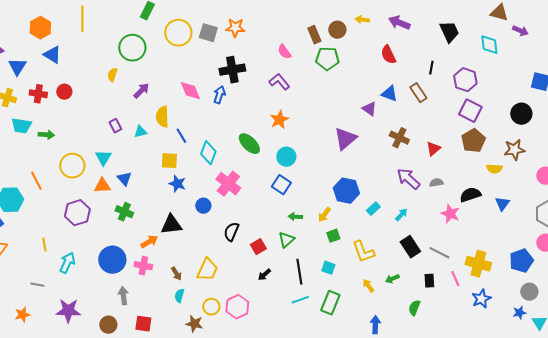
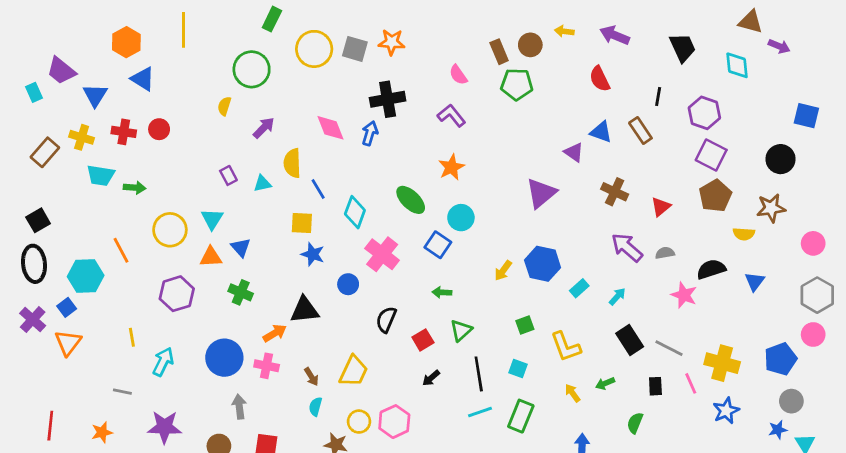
blue square: (281, 185) -> (438, 245), moved
yellow arrow: (324, 215) -> (503, 271), moved
green arrow: (295, 217) -> (442, 292), moved

